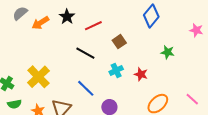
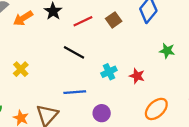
brown square: (119, 42) -> (114, 20), moved
yellow cross: (38, 77) -> (21, 69), moved, size x0.6
blue line: (86, 88) -> (75, 92), turned -48

